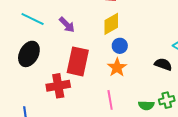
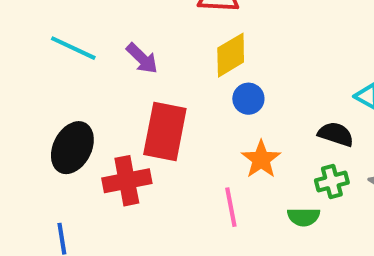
black ellipse: (29, 54) -> (72, 148), moved
orange star: (117, 67) -> (261, 159), moved
green cross: (167, 100) -> (332, 181), moved

